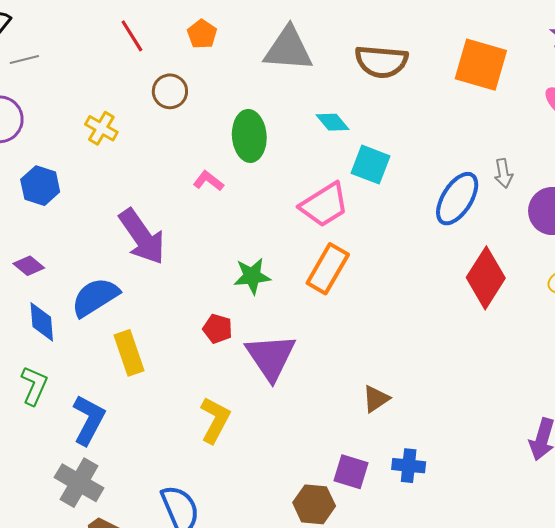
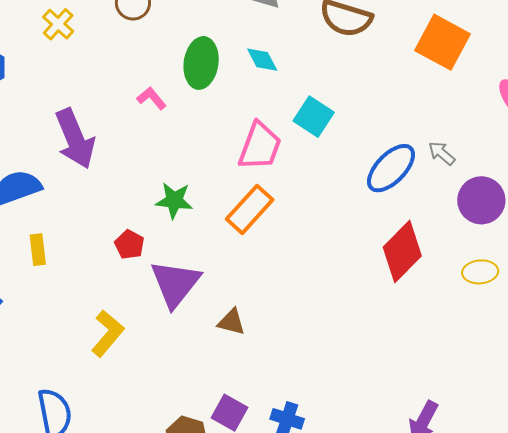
cyan diamond: (332, 122) -> (262, 60), moved
gray arrow: (503, 173) -> (442, 153), turned 128
pink trapezoid: (324, 205) -> (260, 146), turned -50
yellow rectangle: (129, 353) -> (38, 250), size x0.7
brown triangle: (376, 399) -> (231, 322), moved, turned 36

